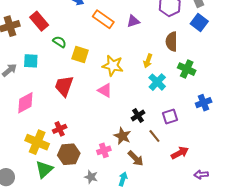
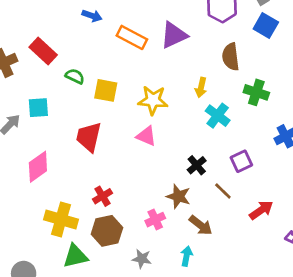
purple triangle: (133, 21) -> (174, 35), size x1.5
red cross: (60, 129) -> (102, 196), moved
green triangle: (44, 169) -> (75, 256), turned 36

